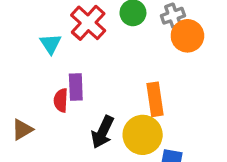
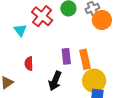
purple rectangle: (76, 87) -> (66, 56), moved
yellow circle: (143, 135) -> (94, 81), moved

